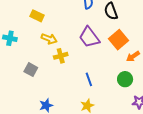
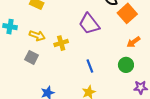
yellow arrow: (49, 39) -> (37, 36), moved
orange square: (118, 40) -> (127, 13), moved

